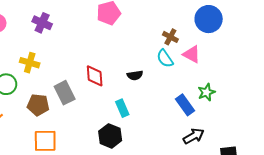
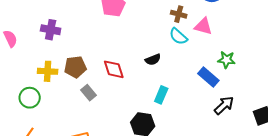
green star: (206, 92) -> (226, 60), turned -30
gray rectangle: (65, 93) -> (88, 93), size x0.7
brown pentagon: (38, 105) -> (75, 67), moved
cyan rectangle: (122, 108) -> (161, 95), moved, turned 60

